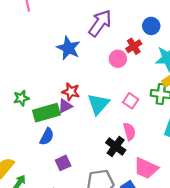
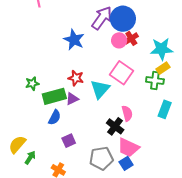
blue circle: (151, 26) -> (123, 19), moved, size x1.6
pink circle: (118, 59) -> (119, 40), moved
pink square: (131, 101) -> (121, 73), moved, size x1.6
purple triangle: (65, 106) -> (72, 99), moved
pink trapezoid: (146, 168) -> (128, 148), moved

